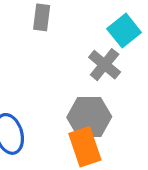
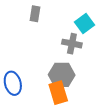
gray cross: (105, 65) -> (72, 44), turned -30

